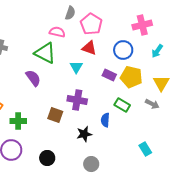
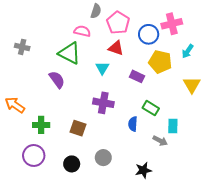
blue circle: (123, 50) -> (149, 34), moved
yellow pentagon: (131, 77) -> (160, 62), moved
gray arrow: (152, 104) -> (160, 141), moved
brown square: (55, 115) -> (78, 128), moved
black star: (84, 134) -> (143, 170), moved
cyan rectangle: (145, 149) -> (173, 126), moved, turned 32
gray circle: (91, 164) -> (103, 158), moved

